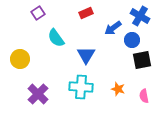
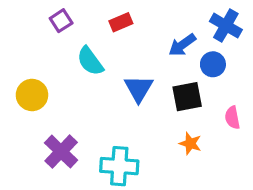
red rectangle: (86, 13) -> (121, 22), moved
black square: (142, 60) -> (187, 97), moved
cyan cross: (81, 87) -> (119, 166), moved
pink semicircle: (144, 96) -> (232, 118), moved

